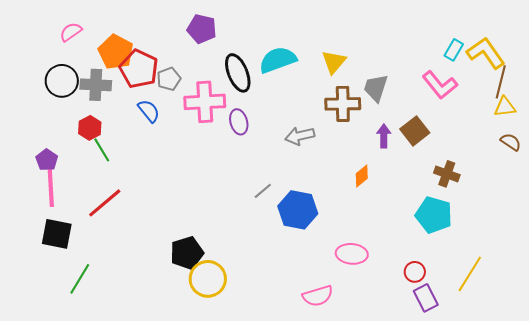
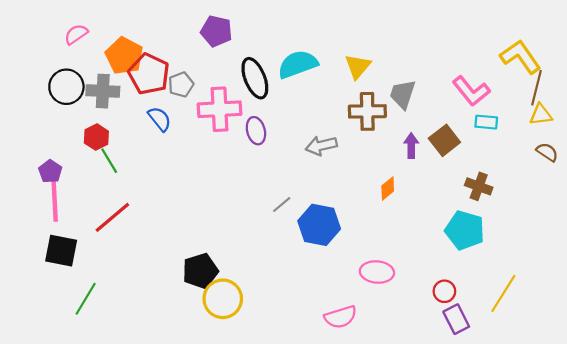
cyan rectangle: (454, 50) -> (486, 122), moved, turned 65

